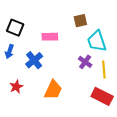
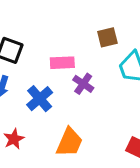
purple cross: (85, 62) -> (83, 84), moved

